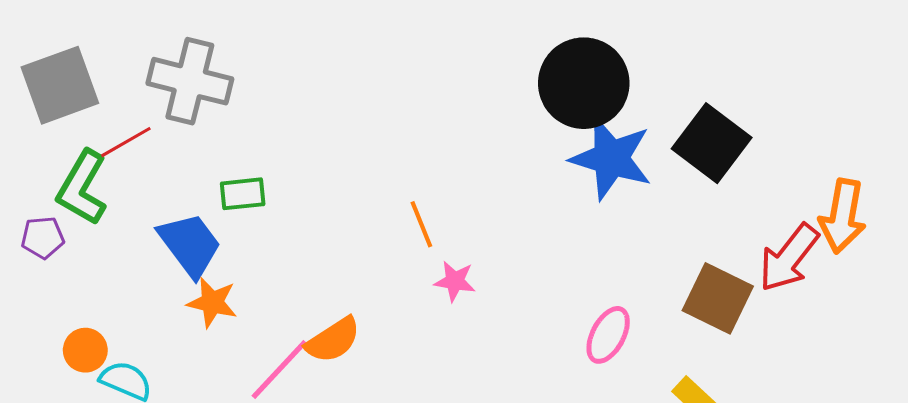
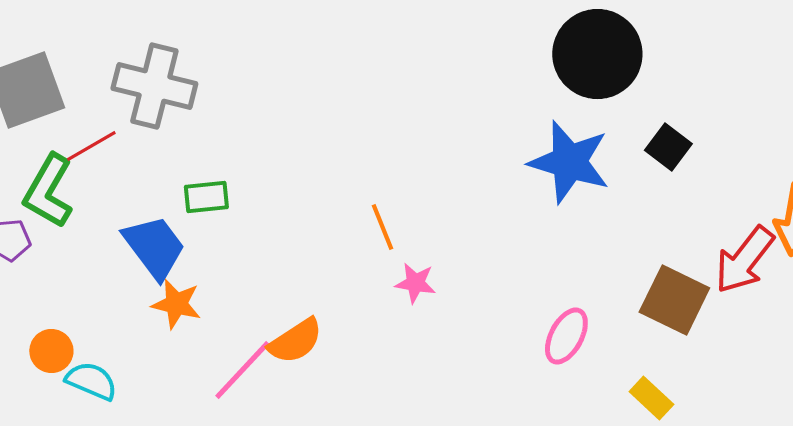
black circle: (584, 83) -> (597, 54), moved
black square: (712, 143) -> (668, 147), size x0.6

